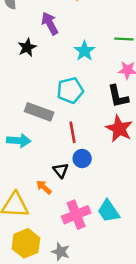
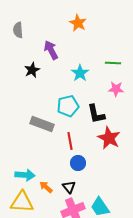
black L-shape: (118, 96) -> (96, 114), moved
cyan arrow: (19, 141) -> (25, 175), moved
black triangle: (61, 170) -> (69, 187), moved

